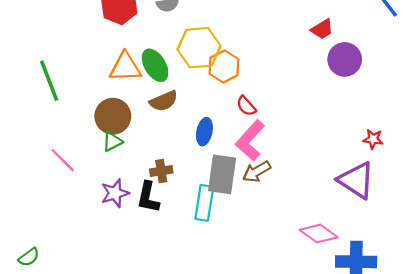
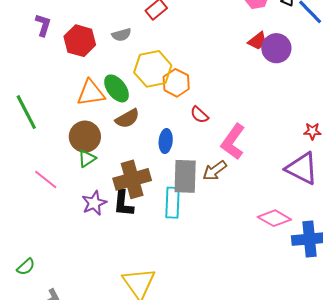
purple circle: (345, 59) -> (276, 48), moved
pink L-shape: (250, 140) -> (233, 142), moved
brown cross: (161, 171) -> (132, 179), size x1.8

